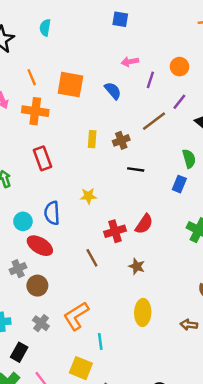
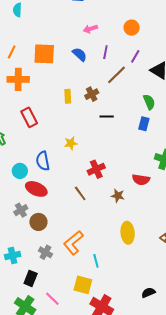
orange line: (32, 77) -> (12, 52), turned 56
purple line: (150, 80) -> (105, 52), moved
red semicircle: (144, 224) -> (141, 180), moved, turned 72

